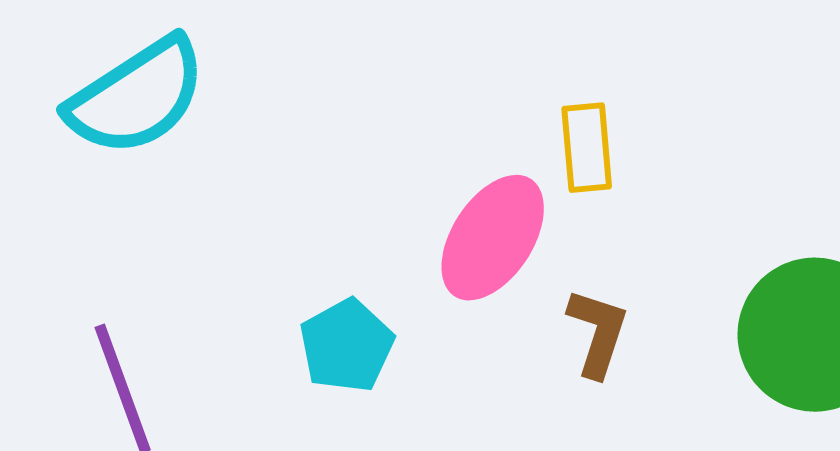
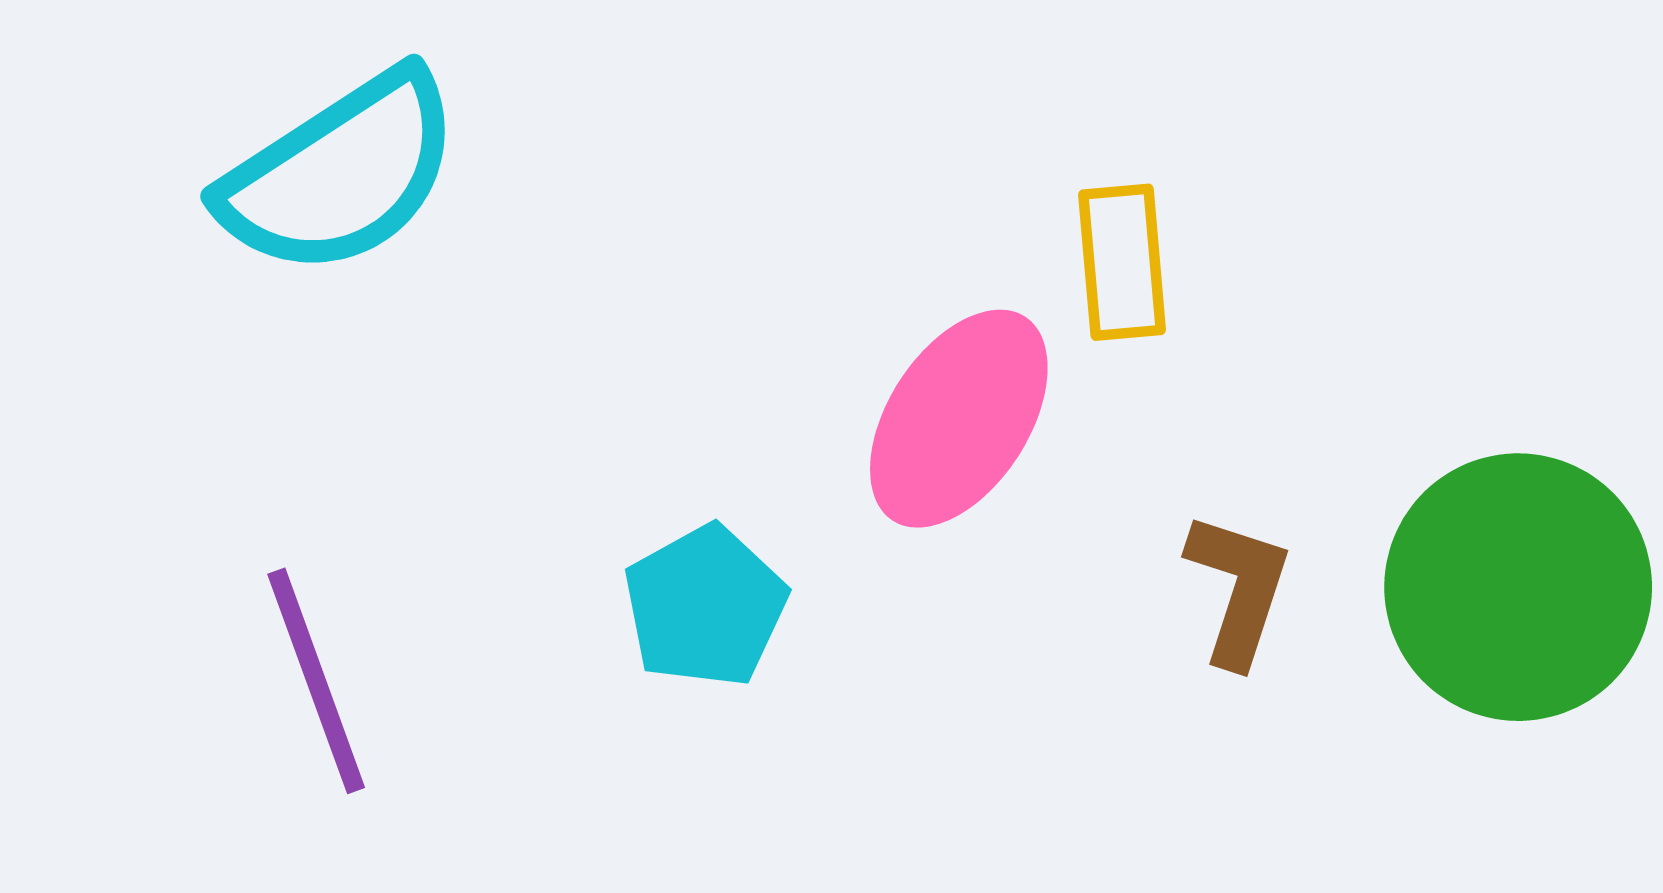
brown L-shape: (598, 333) -> (1238, 589), moved

